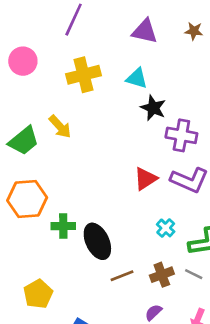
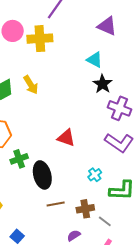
yellow cross: (84, 75) -> (40, 39), moved
red triangle: (145, 179) -> (66, 138), moved, turned 42
green cross: (63, 226) -> (19, 159), turned -30
gray line: (194, 274) -> (105, 221), moved

